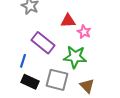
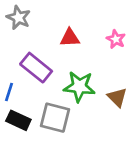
pink star: (84, 32) -> (116, 39), moved
brown triangle: (87, 86) -> (117, 97), moved

